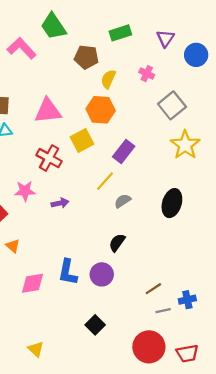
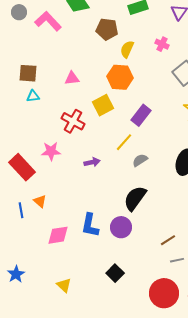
pink triangle: (48, 111) -> (72, 78), size x0.6
purple arrow: (60, 203) -> (92, 162), moved
black semicircle: (117, 243) -> (135, 198), size x1.5
yellow triangle: (36, 349) -> (64, 285), moved

